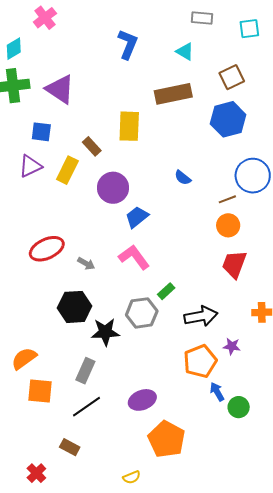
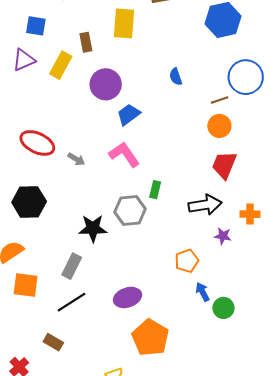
brown rectangle: (92, 146) -> (86, 42), turned 30
blue semicircle: (183, 178) -> (176, 77), turned 30
red ellipse: (47, 249) -> (37, 143), turned 48
green rectangle: (166, 291) -> (155, 190), turned -36
black hexagon: (75, 307) -> (29, 202), moved
black arrow: (201, 316) -> (205, 205), moved
purple star: (232, 346) -> (223, 236), moved
orange pentagon: (200, 361) -> (187, 261), size x0.7

